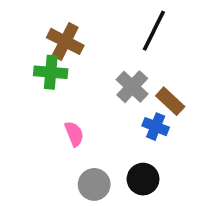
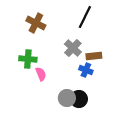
green cross: (51, 72) -> (28, 59), moved
brown rectangle: (170, 101) -> (94, 56), turned -49
gray circle: (94, 184) -> (67, 98), moved

